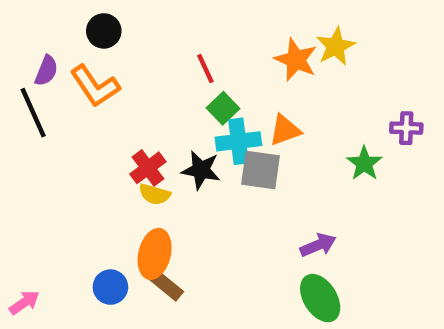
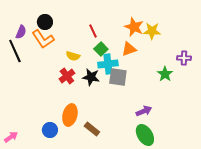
black circle: (104, 31) -> (45, 22), moved
yellow star: (336, 46) -> (152, 31), moved, turned 30
orange triangle: (285, 130) -> (129, 49), moved
yellow semicircle: (155, 194) -> (73, 56), moved
brown rectangle: (166, 285) -> (92, 129), moved

